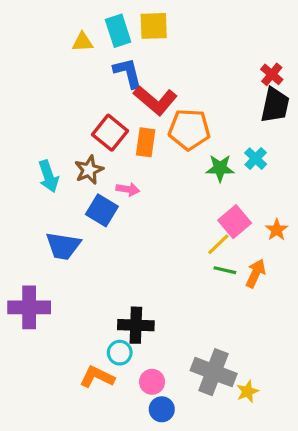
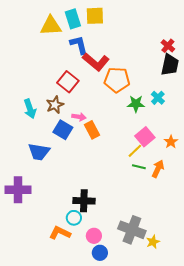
yellow triangle: (82, 42) -> (51, 26), size x1.6
orange rectangle: (146, 142) -> (92, 130), moved, turned -36

